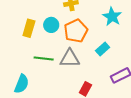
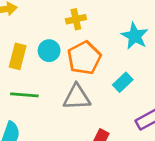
green line: (44, 58) -> (24, 95), moved

